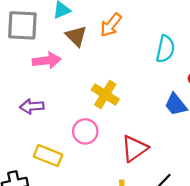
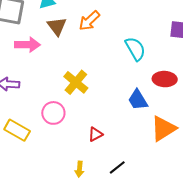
cyan semicircle: (165, 49) -> (135, 49), turned -50
red triangle: (134, 149) -> (95, 134), size x0.6

